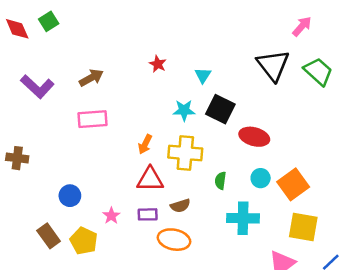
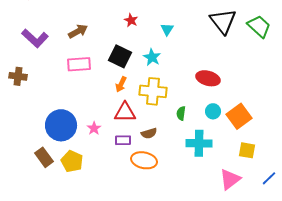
black square: (220, 109) -> (120, 56), moved
cyan star: (184, 110) -> (152, 57), turned 30
brown cross: (17, 158) -> (18, 76), moved
blue circle: (70, 196) -> (61, 125), size x1.8
pink star: (111, 216) -> (94, 128), moved
yellow square: (303, 227) -> (247, 150), size x0.7

